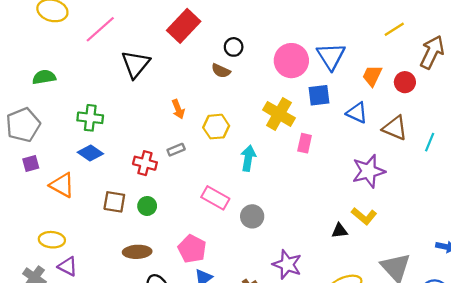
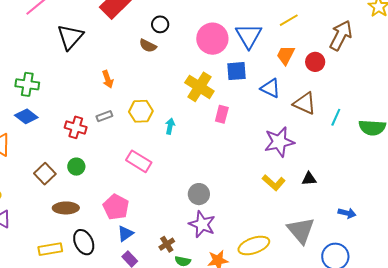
yellow line: (394, 29) -> (289, 20), moved
yellow hexagon: (216, 127) -> (141, 111), moved
cyan arrow: (248, 158) -> (170, 126), size x0.7
brown square: (114, 202) -> (45, 174), moved, turned 35
gray circle: (252, 216) -> (199, 194), moved
black triangle: (340, 231) -> (309, 179), moved

